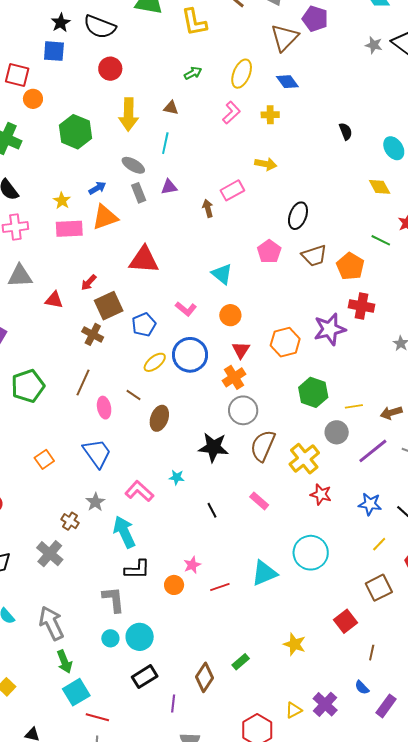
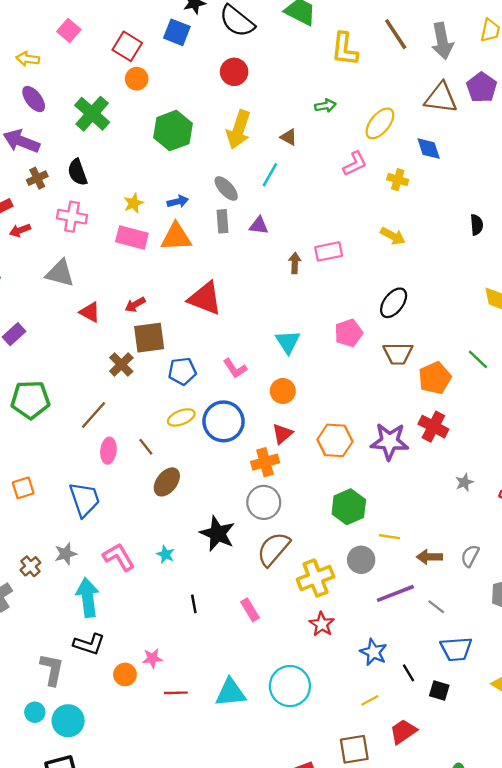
brown triangle: (285, 38) -> (441, 98), turned 36
yellow arrow: (266, 164) -> (393, 236), moved

